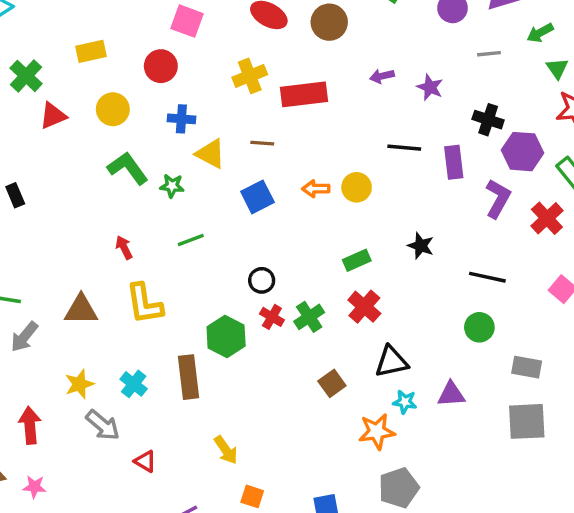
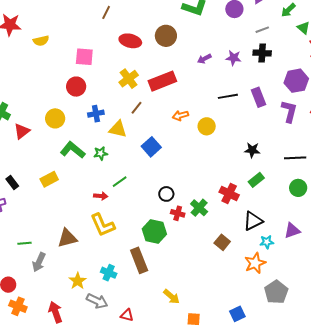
yellow rectangle: (91, 51) -> (49, 179), moved
black cross: (488, 120) -> (262, 53), moved
brown line: (262, 143) -> (137, 108), moved, turned -40
orange arrow: (316, 189) -> (180, 116), moved
red arrow: (124, 248) -> (101, 196), moved, turned 136
green rectangle: (357, 260) -> (256, 180), moved

